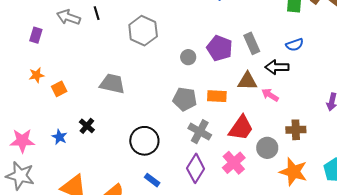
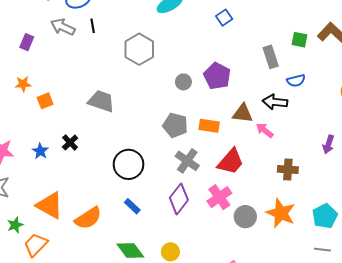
gray rectangle: (252, 43) -> (271, 57), moved
gray circle: (267, 148) -> (245, 217), moved

